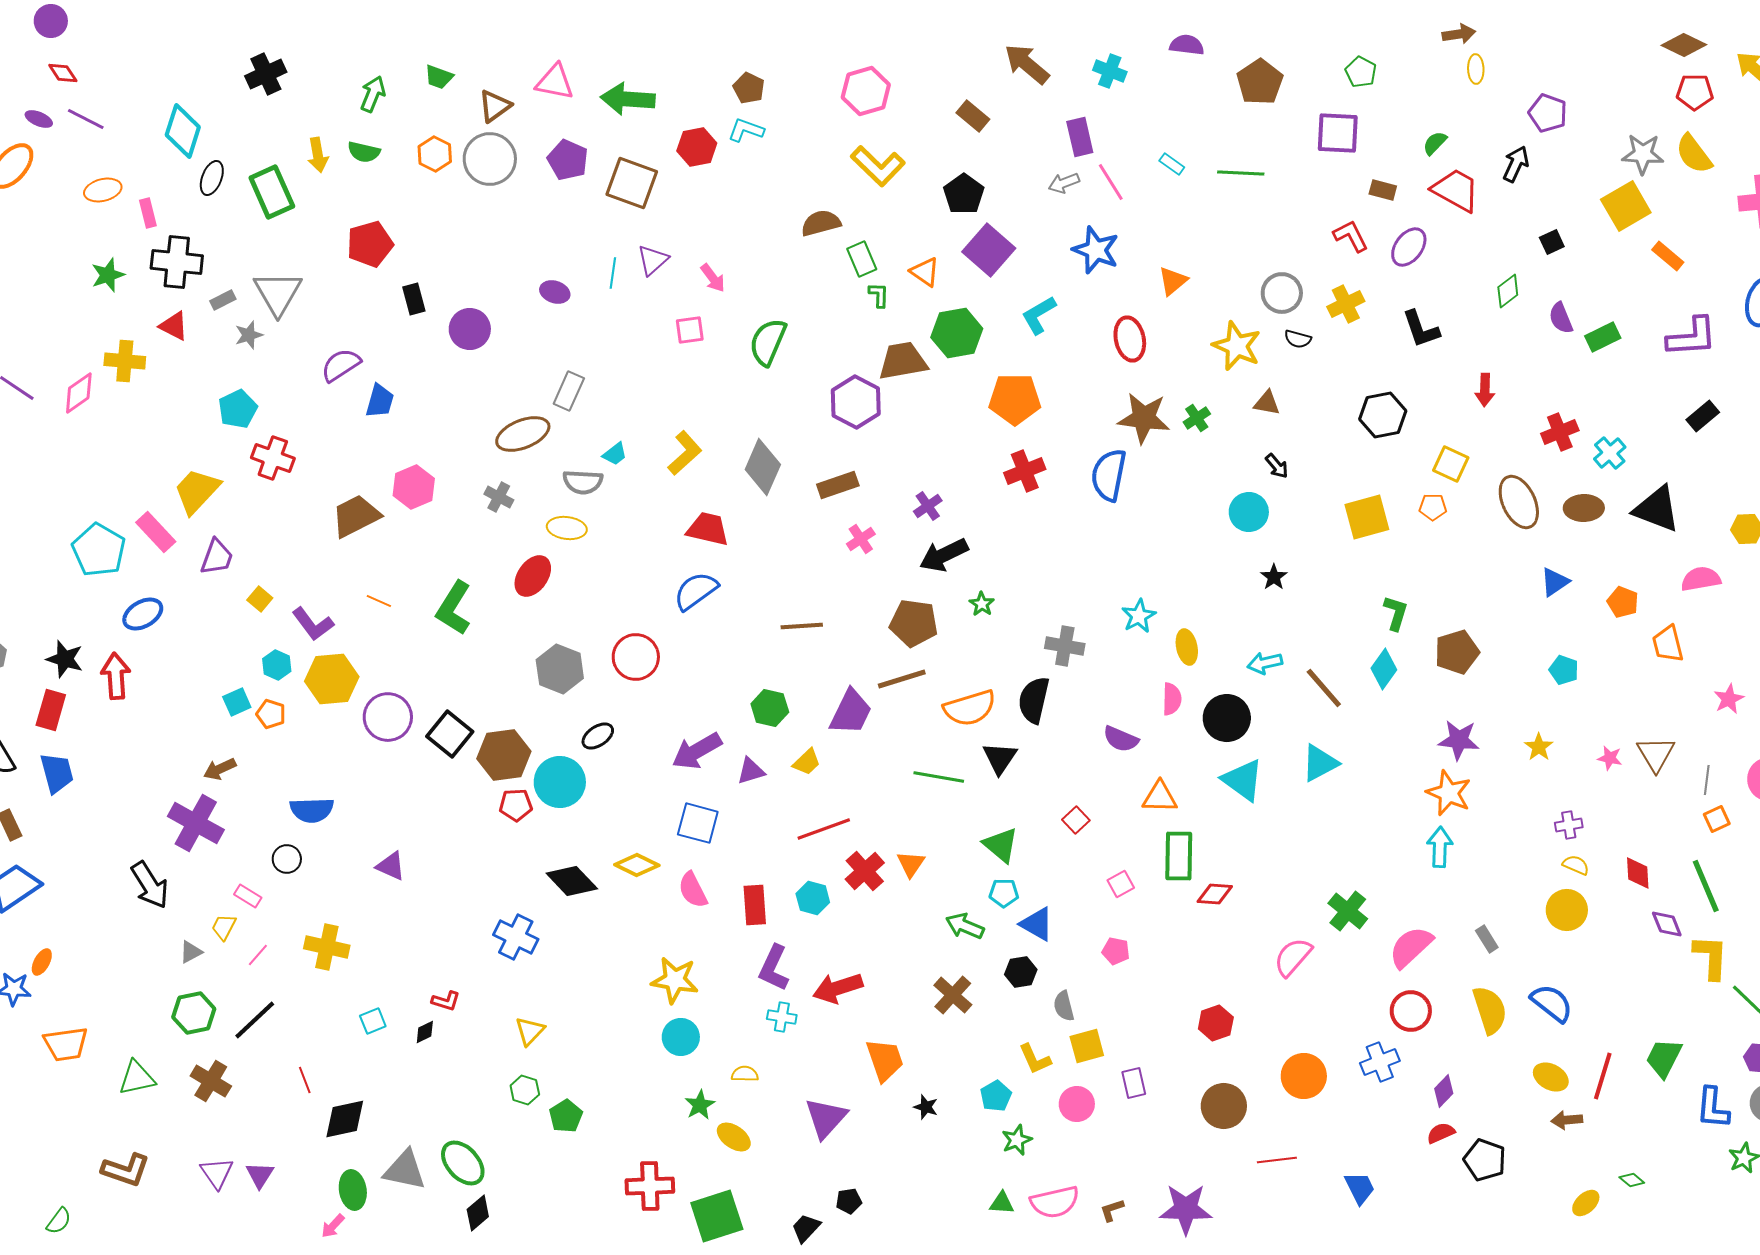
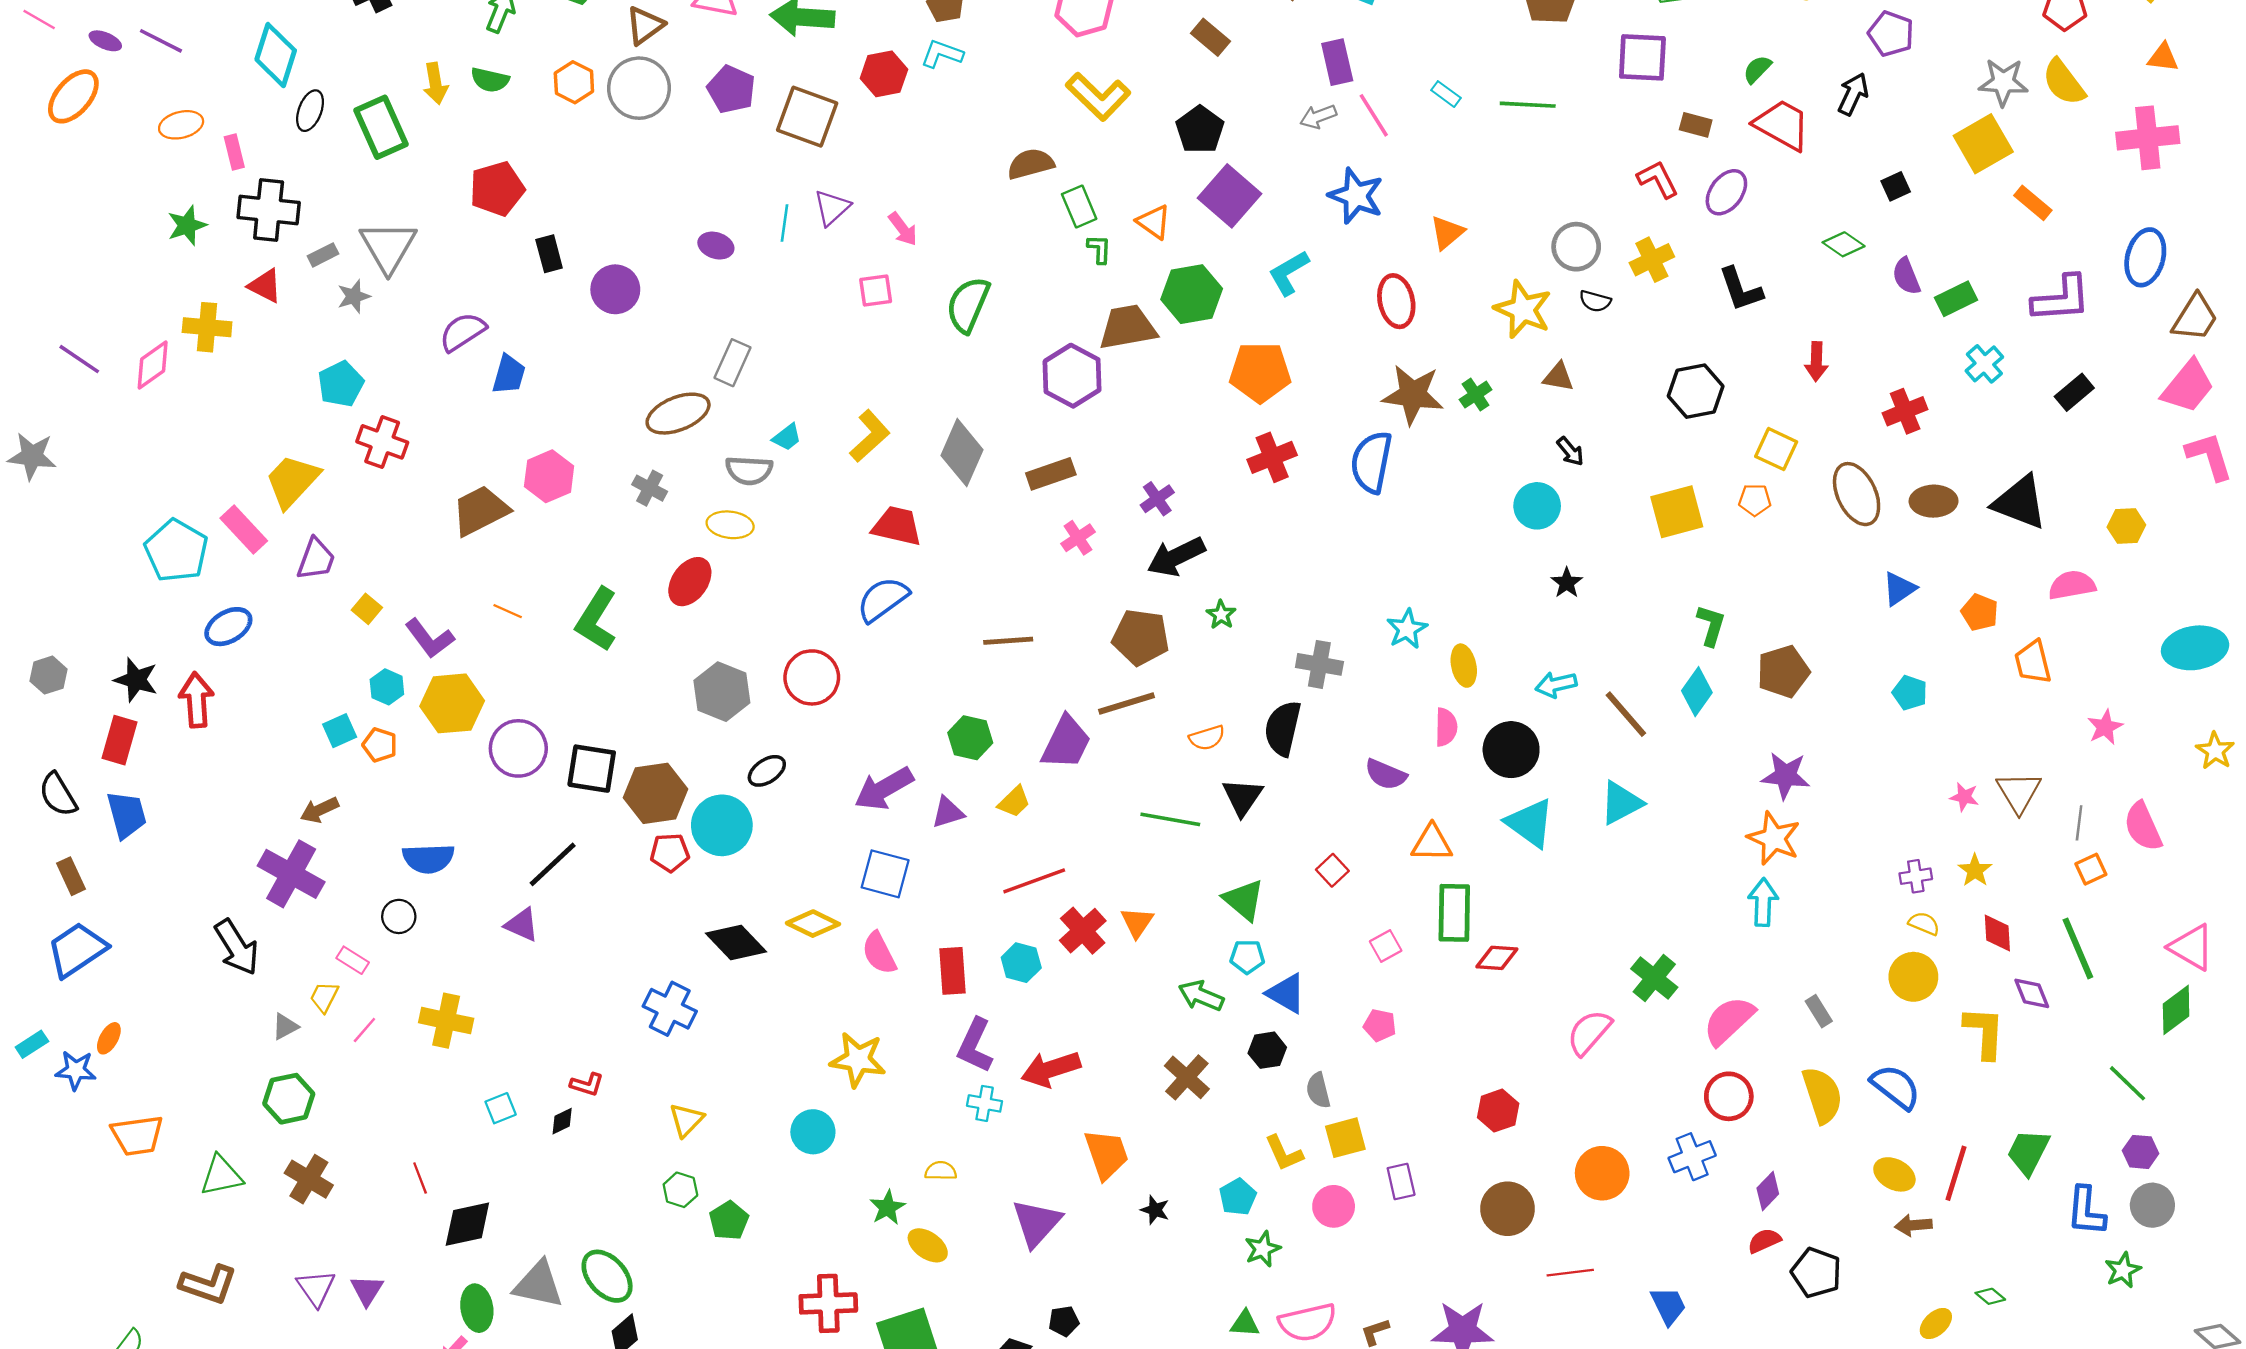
green diamond: (1508, 291) -> (1844, 244), turned 72
cyan cross: (1610, 453) -> (1984, 364), moved
orange semicircle: (970, 708) -> (1207, 738), size x0.6
black square: (450, 734) -> (592, 769), turned -30
yellow star: (1539, 747) -> (1975, 870), moved
yellow L-shape: (1711, 957) -> (1984, 1032), moved
black line: (255, 1020) -> (553, 864), moved
cyan circle: (681, 1037) -> (813, 1132), moved

